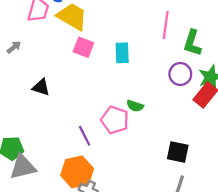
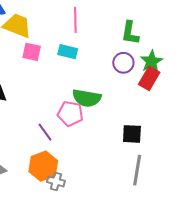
pink line: (166, 25) -> (75, 20), moved
cyan rectangle: (122, 53) -> (68, 52), turned -66
green semicircle: (135, 106) -> (87, 98), size x1.8

